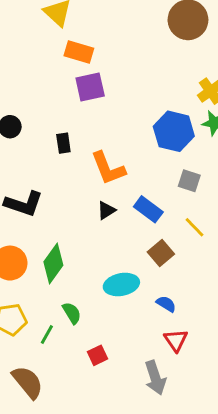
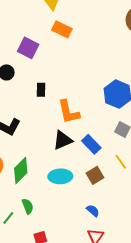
purple square: (90, 87) -> (28, 48), moved, turned 30
black triangle: (106, 210) -> (63, 140), size x1.5
cyan ellipse: (121, 285) -> (60, 176), moved

